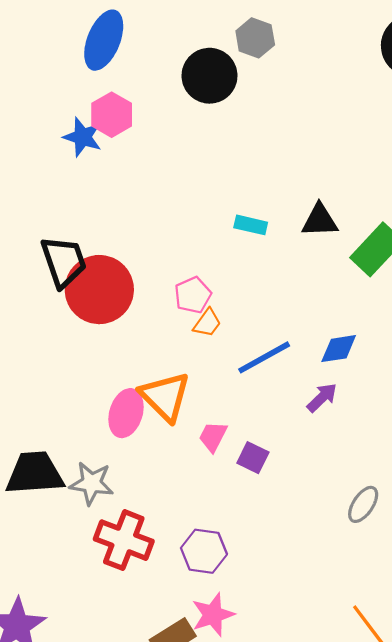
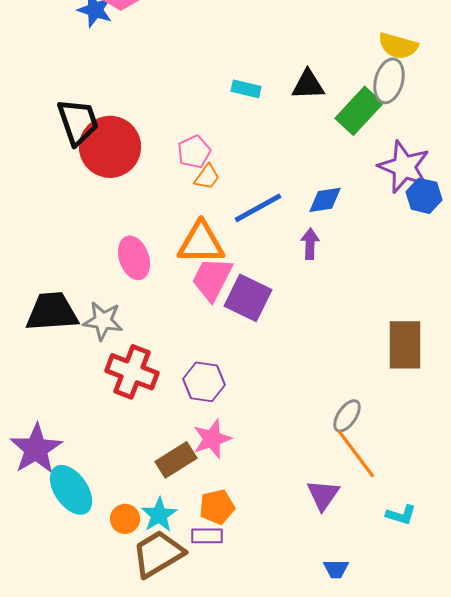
orange triangle: (165, 396) -> (201, 243), moved, turned -45
purple arrow: (322, 398) -> (310, 244), turned -44
pink ellipse: (126, 413) -> (134, 258), turned -36
pink trapezoid: (213, 436) -> (212, 279), size x1.6
purple square: (253, 458) -> (248, 298), size x1.6
gray ellipse: (363, 504) -> (347, 416), moved

